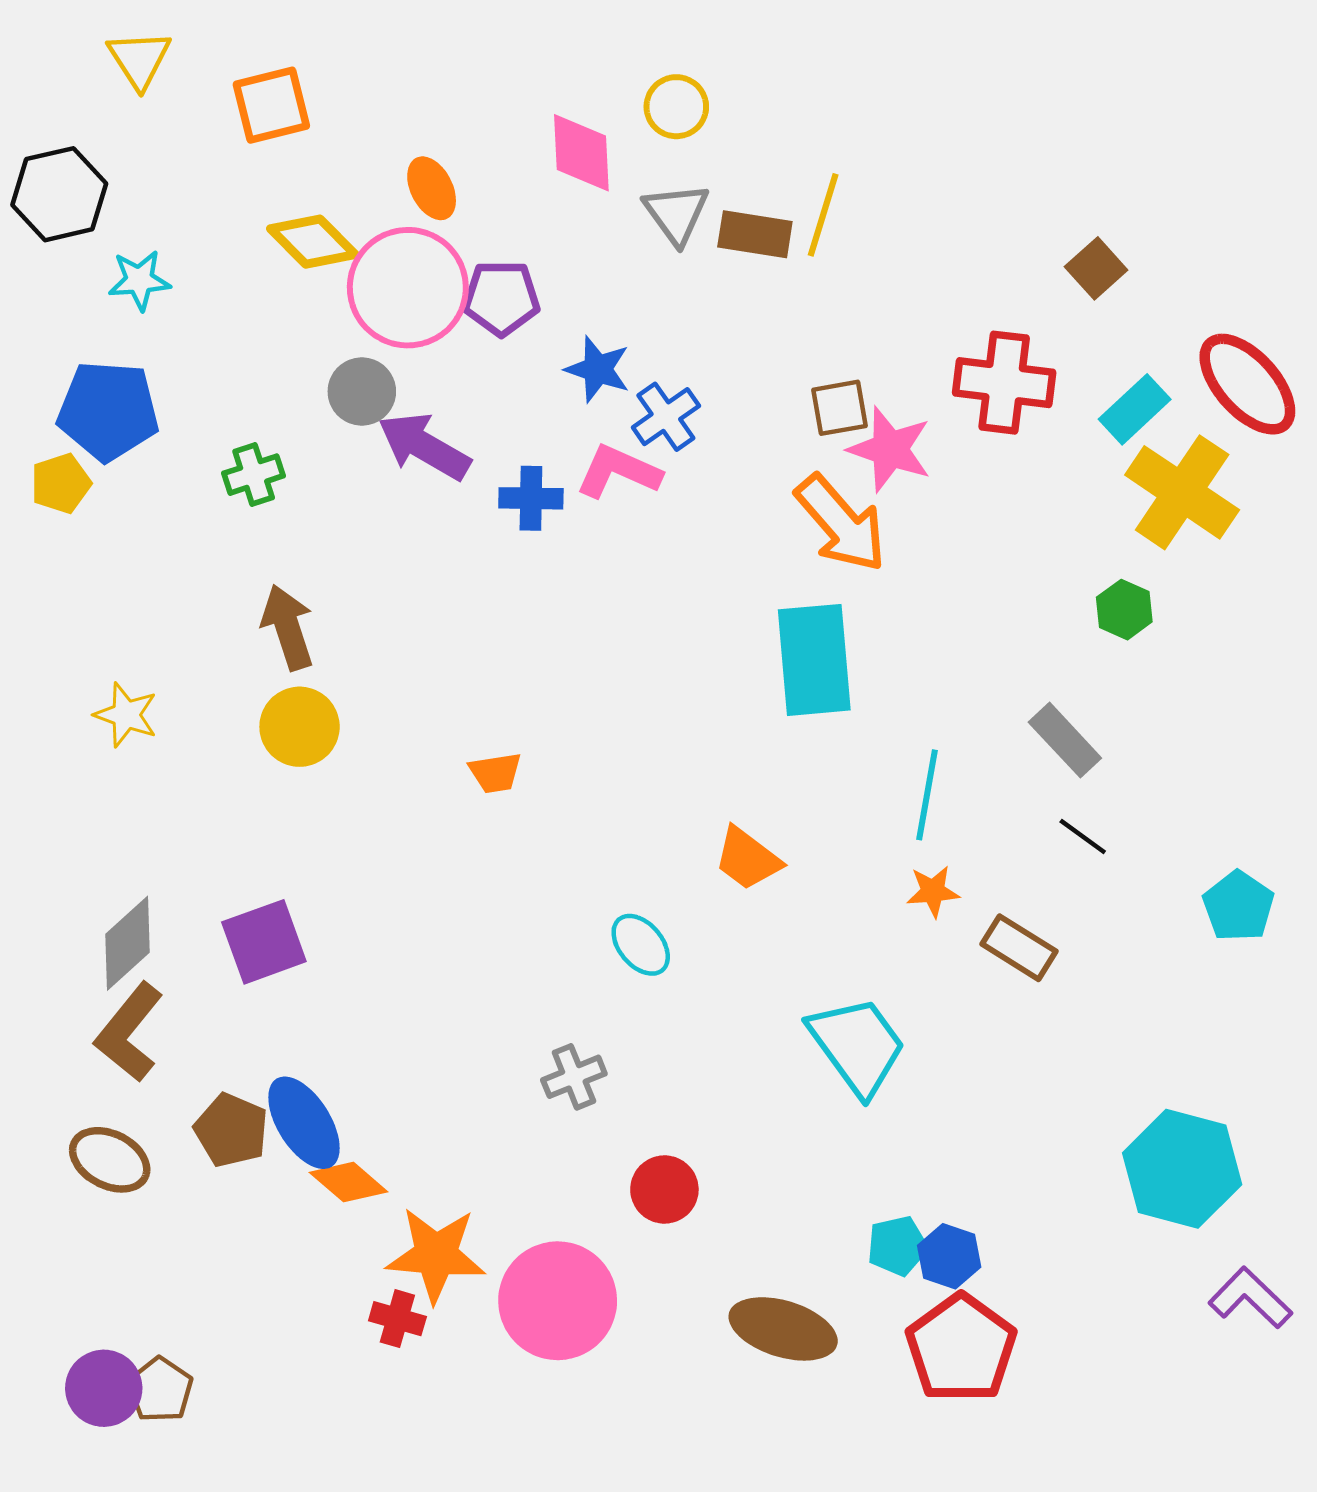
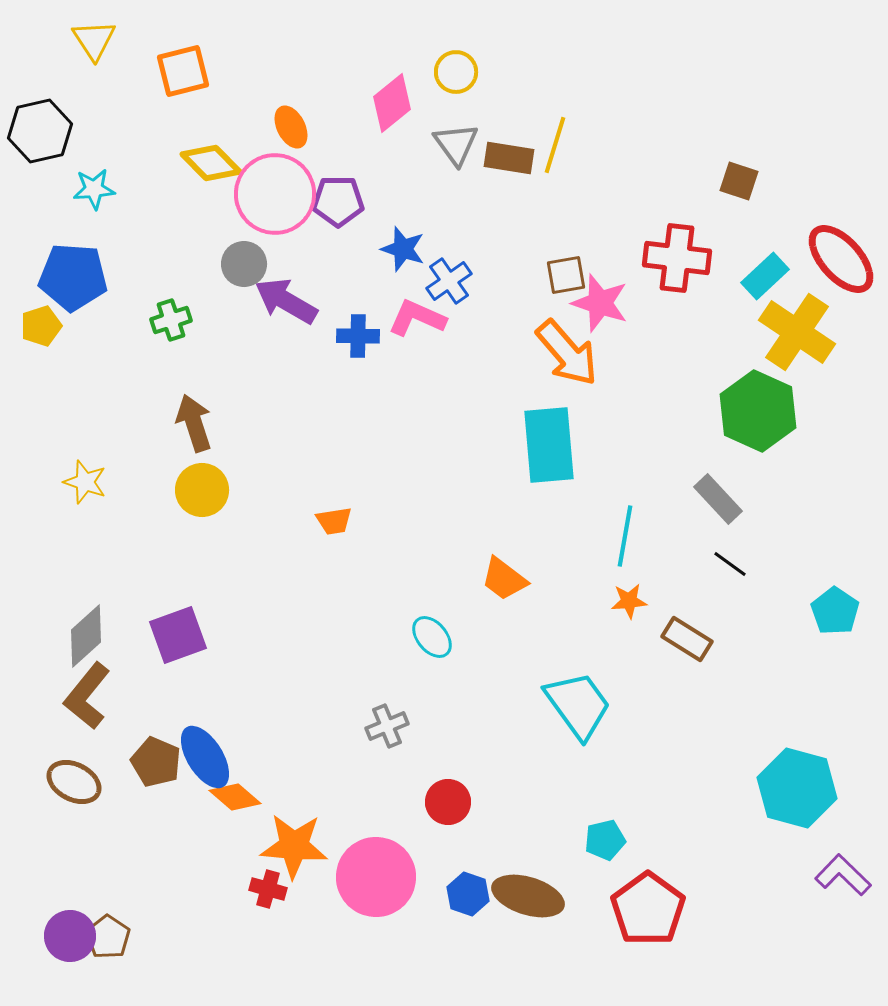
pink diamond: (581, 153) -> (392, 103), turned 54
brown square: (1096, 268) -> (739, 181), turned -30
green hexagon: (1124, 610) -> (758, 411), size x2.0
blue hexagon: (949, 1256) -> (468, 894), moved

